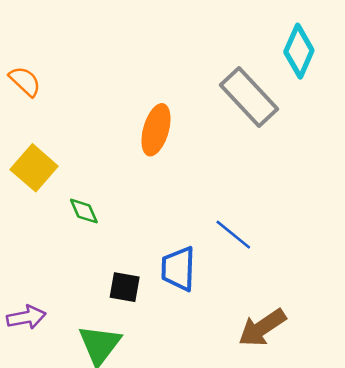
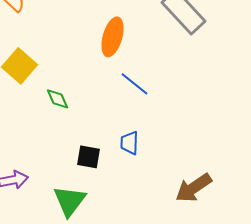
blue line: (233, 235) -> (135, 84), moved
blue trapezoid: (178, 269) -> (130, 143), size x0.7

